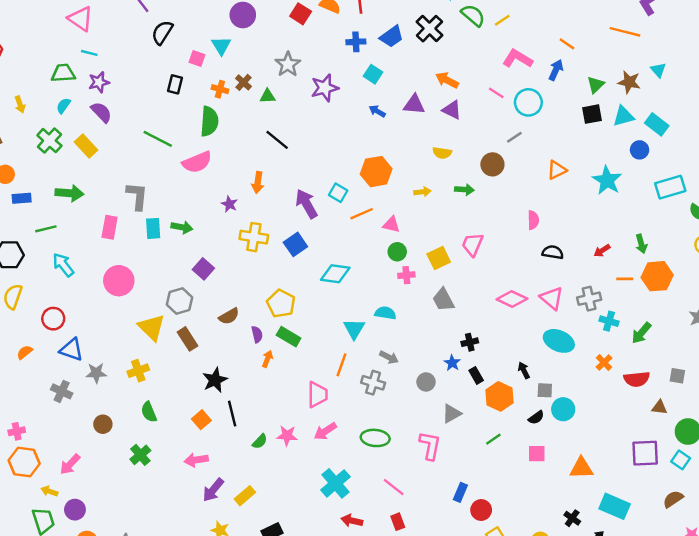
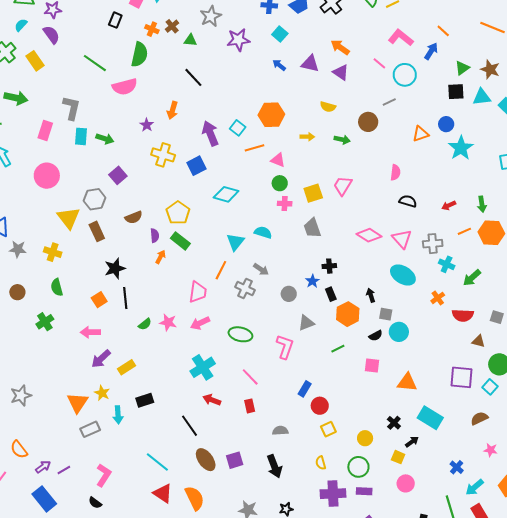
blue circle: (640, 150) -> (446, 124), moved
orange line: (625, 279) -> (464, 231), turned -32
yellow cross: (138, 371) -> (53, 252), turned 30

